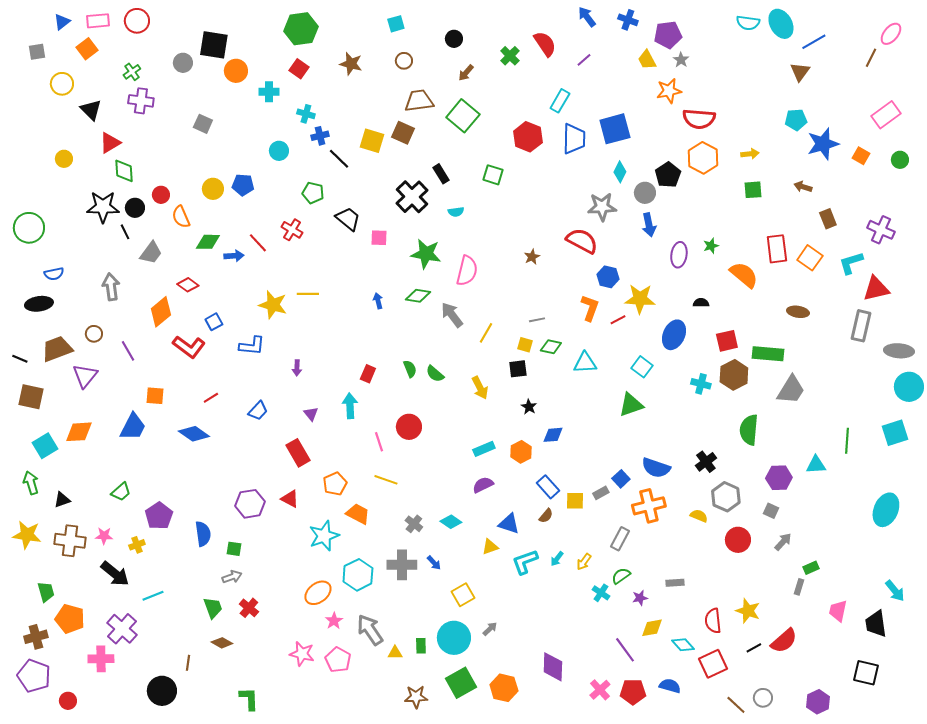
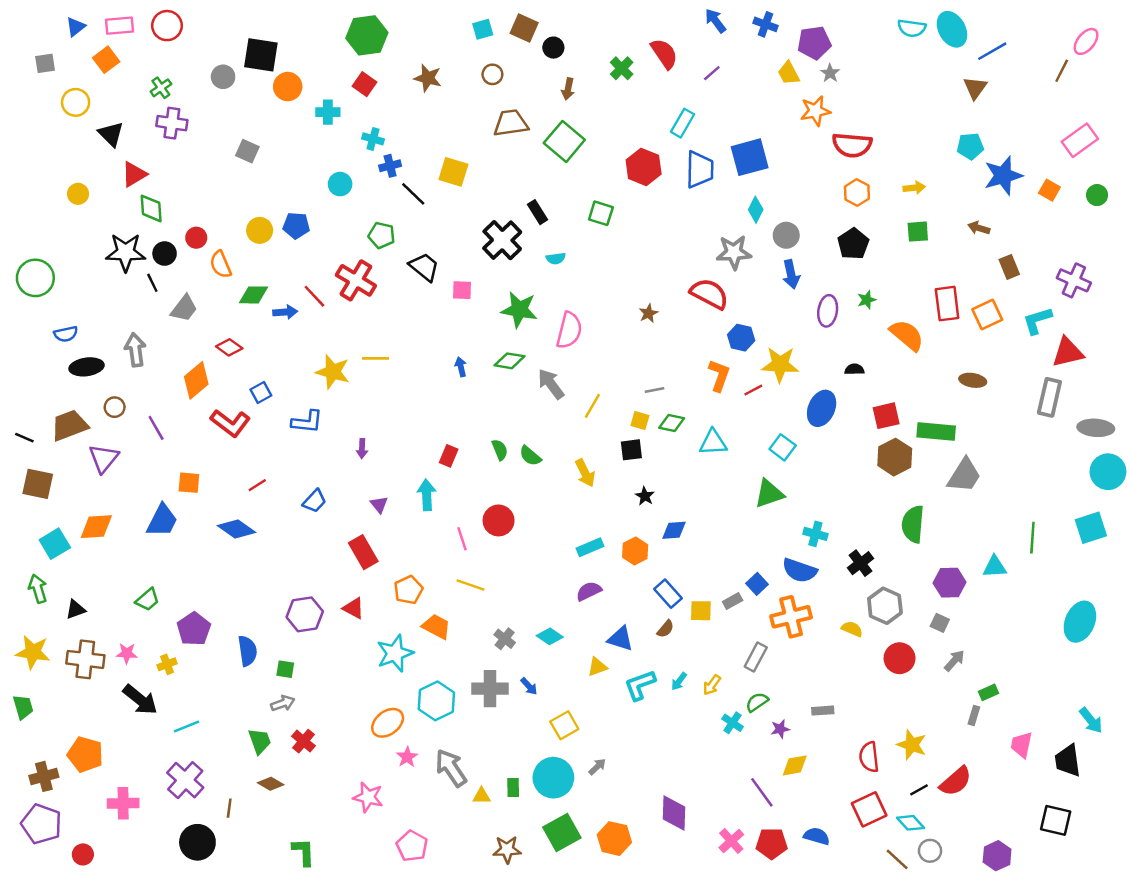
brown arrow: (466, 73) -> (568, 89), turned -30
brown square: (403, 133) -> (524, 28), moved
orange hexagon: (703, 158) -> (857, 193), size x0.7
black pentagon: (668, 175) -> (853, 244), moved
red cross: (292, 230) -> (356, 280), size x1.5
orange square: (810, 258) -> (987, 314), turned 30
black ellipse: (39, 304) -> (87, 367), moved
cyan cross: (701, 384) -> (815, 534), moved
green trapezoid: (46, 592) -> (23, 707), moved
purple cross: (122, 629) -> (185, 780), moved
cyan diamond: (683, 645) -> (911, 823), moved
pink pentagon: (338, 660) -> (412, 846), moved

